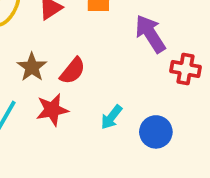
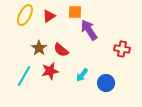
purple arrow: (150, 34) -> (89, 30), moved
red semicircle: (73, 71) -> (61, 50), turned 91

